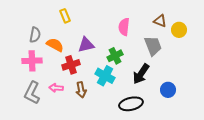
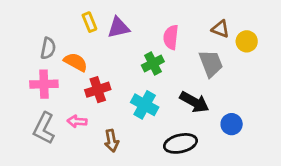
purple triangle: (86, 45) -> (118, 28), moved
green cross: (115, 56) -> (153, 63), moved
black arrow: (141, 74) -> (194, 102), turned -95
brown arrow: (81, 90) -> (112, 141), moved

